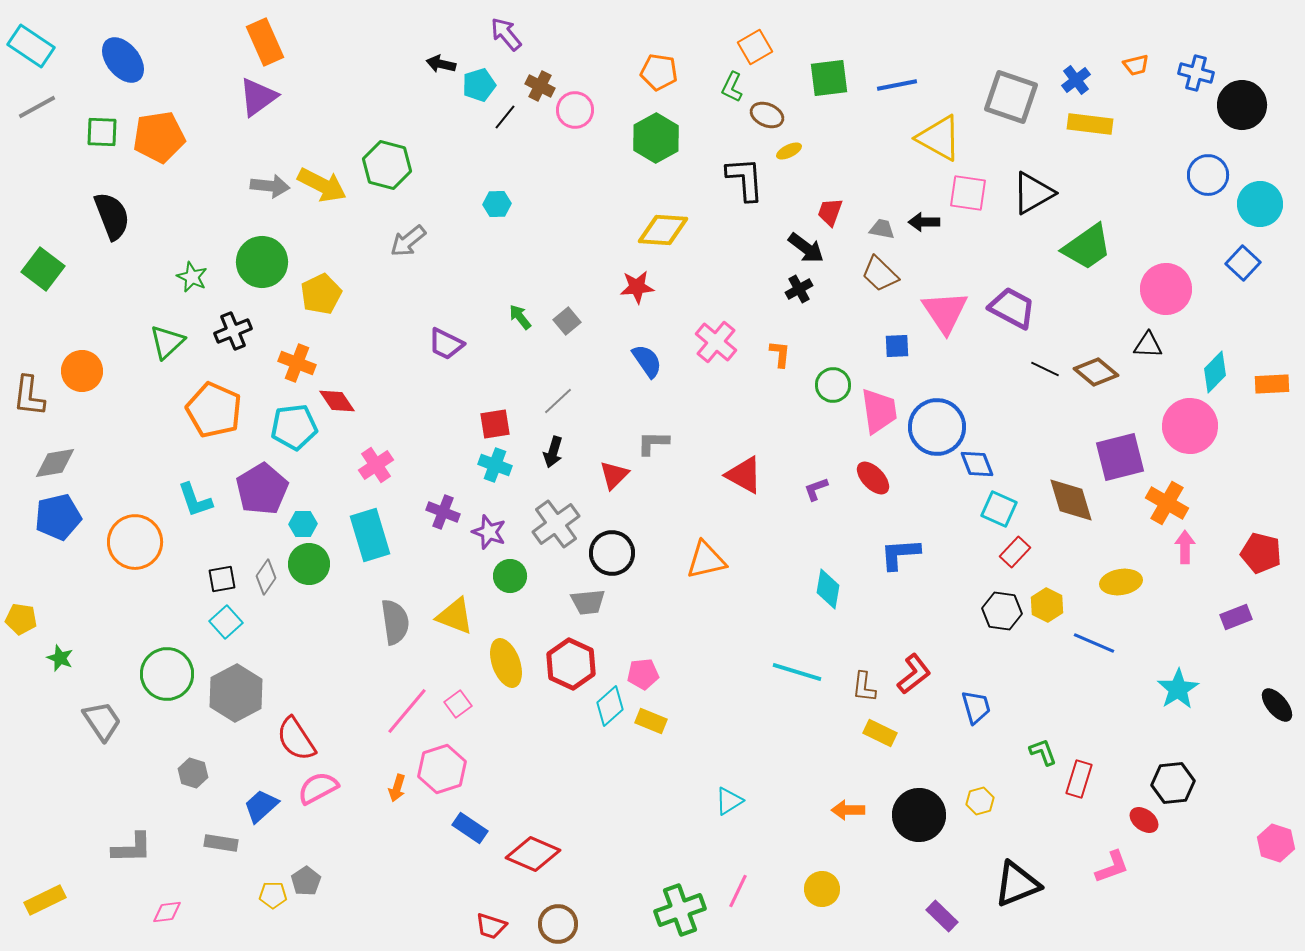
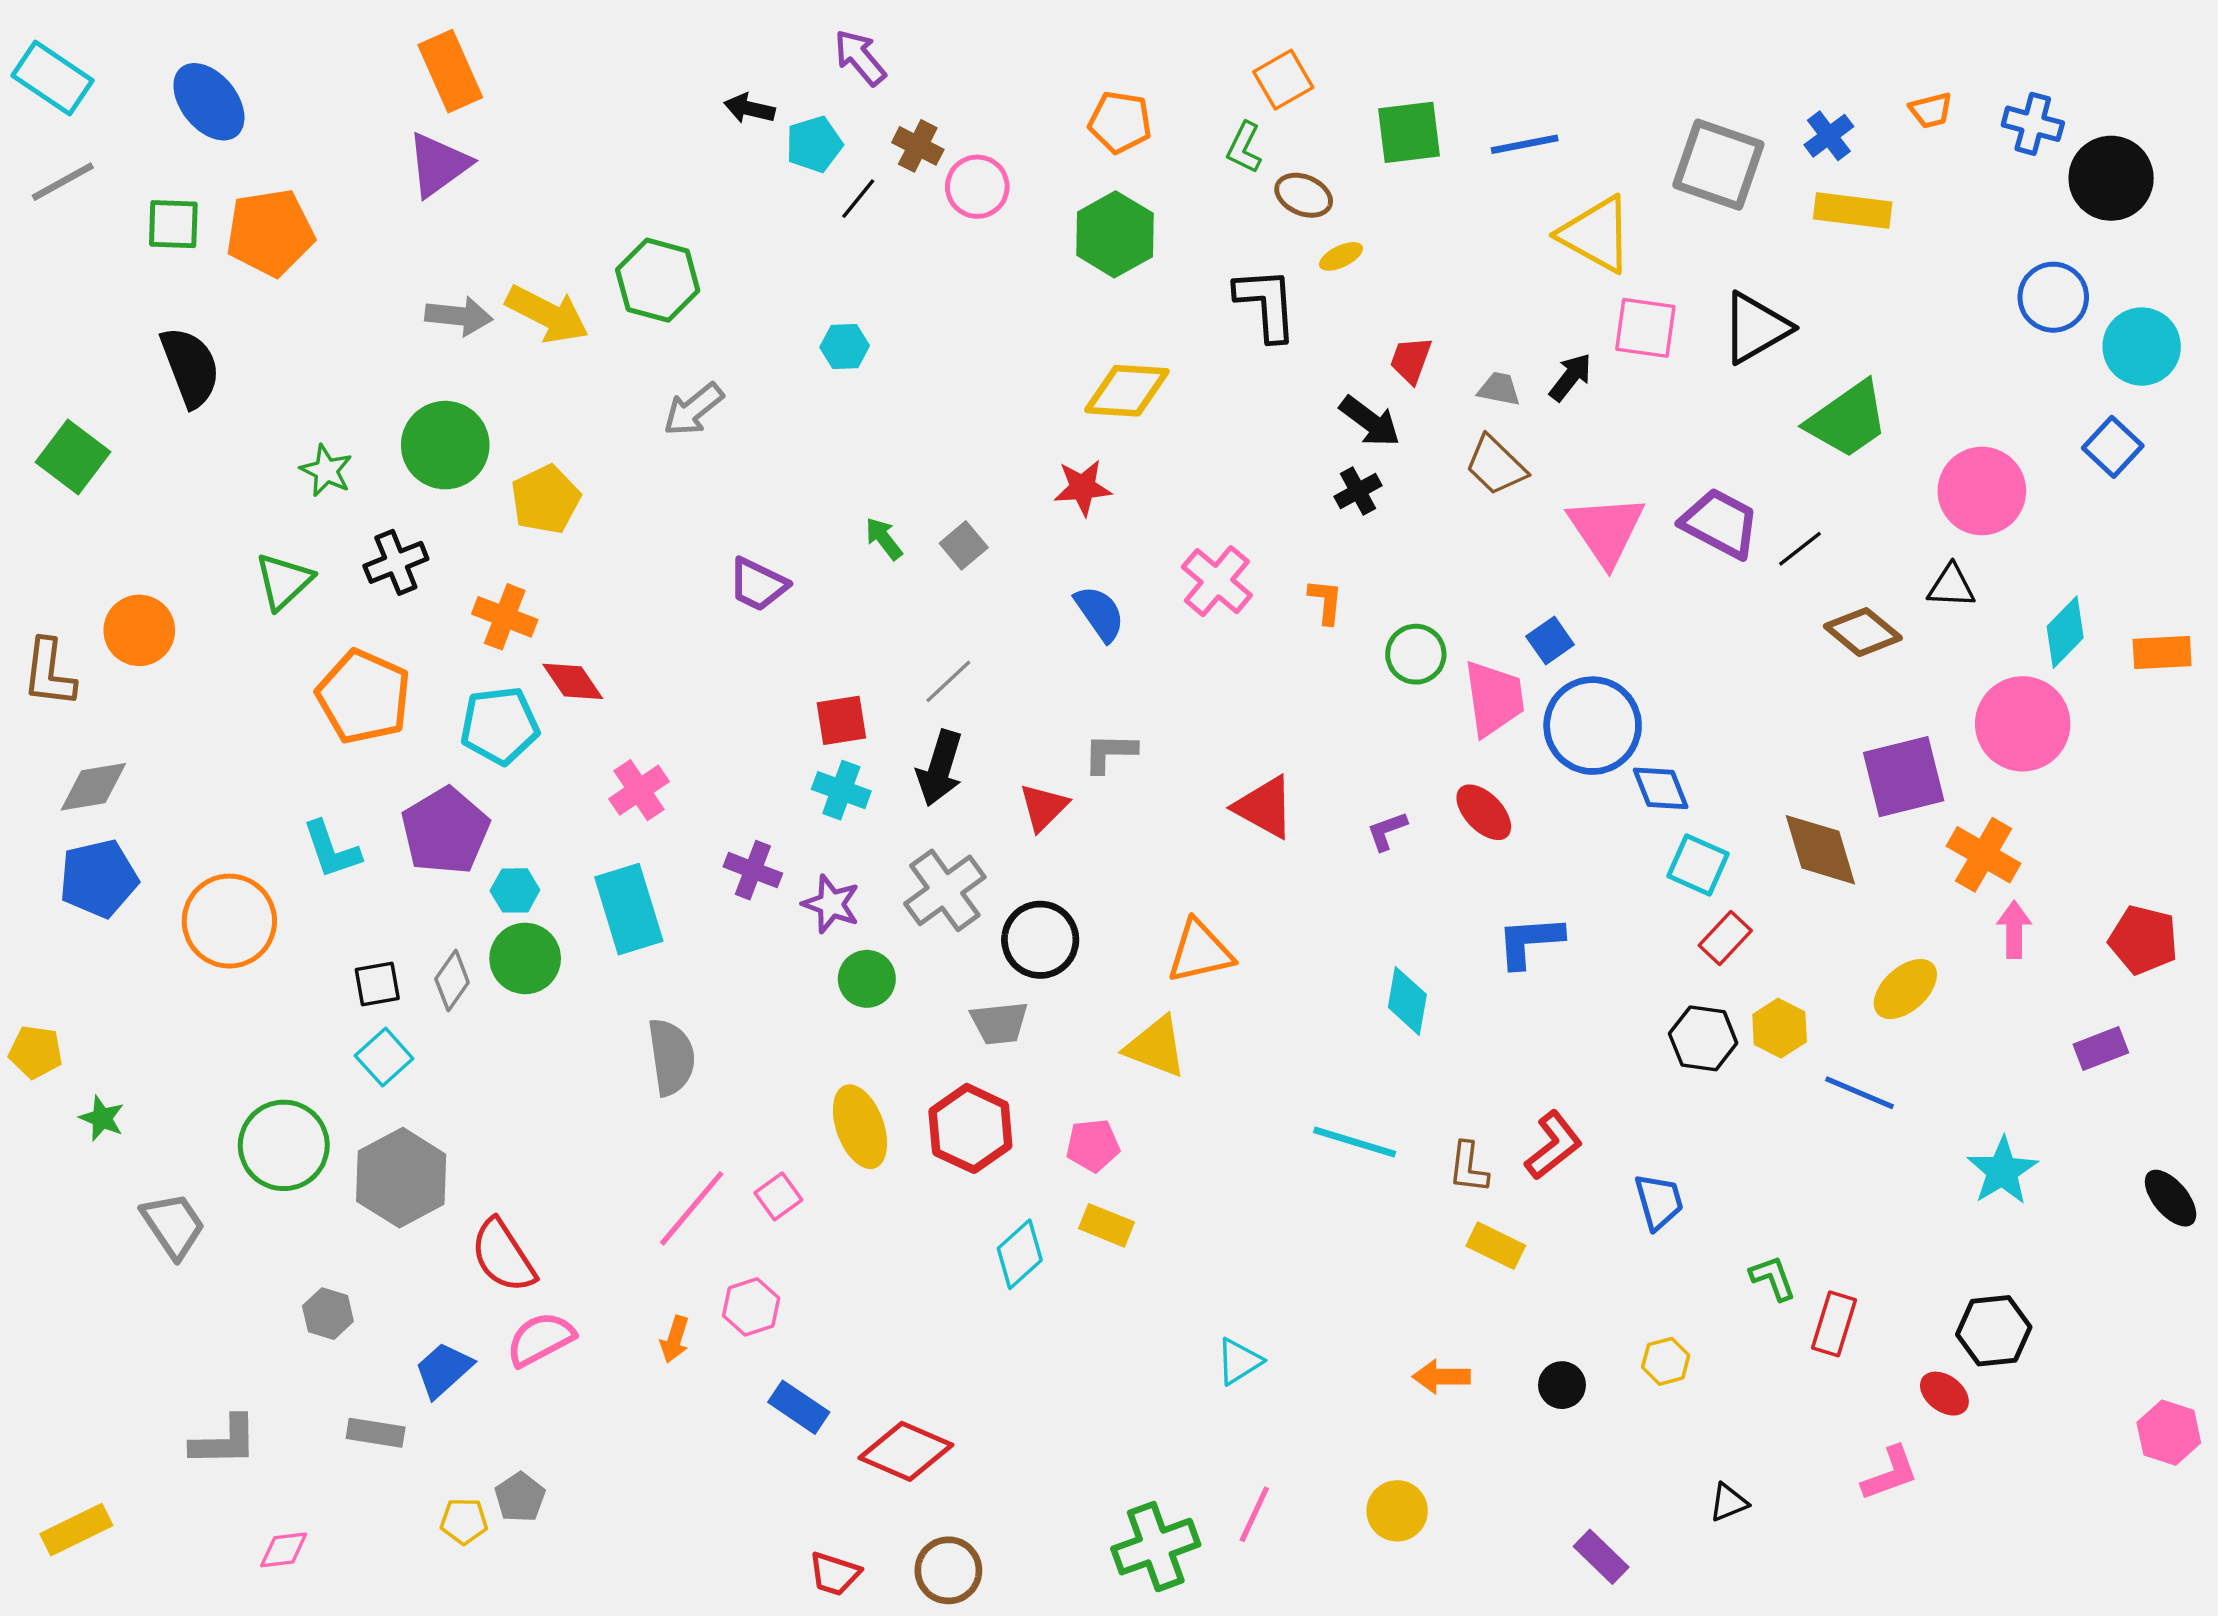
black arrow: (924, 222) -> (1570, 377), turned 128
blue square: (897, 346) -> (1550, 641), moved, turned -32
black line: (1045, 369) -> (1800, 549), moved, turned -64
black arrow: (553, 452) -> (940, 768), size x1.4
yellow ellipse: (1121, 582) -> (1905, 989), turned -33
yellow triangle: (455, 616) -> (1156, 1047), moved
cyan diamond: (610, 706) -> (1020, 1254), moved
pink hexagon: (442, 769) -> (751, 1307), size x0.7
black circle: (919, 815) -> (1562, 1385), size x0.5
black triangle: (1017, 884) -> (1729, 1502), size x0.5

